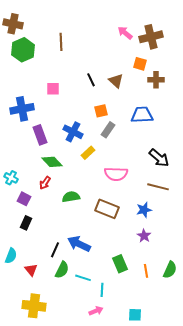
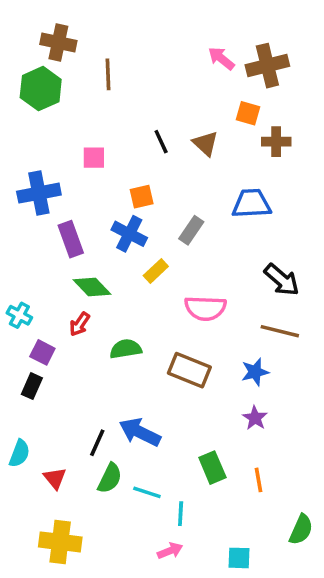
brown cross: (13, 24) -> (58, 42), moved
orange square: (101, 111) -> (142, 197), moved
black rectangle: (26, 223) -> (32, 386), moved
green semicircle: (170, 270) -> (301, 530), moved

